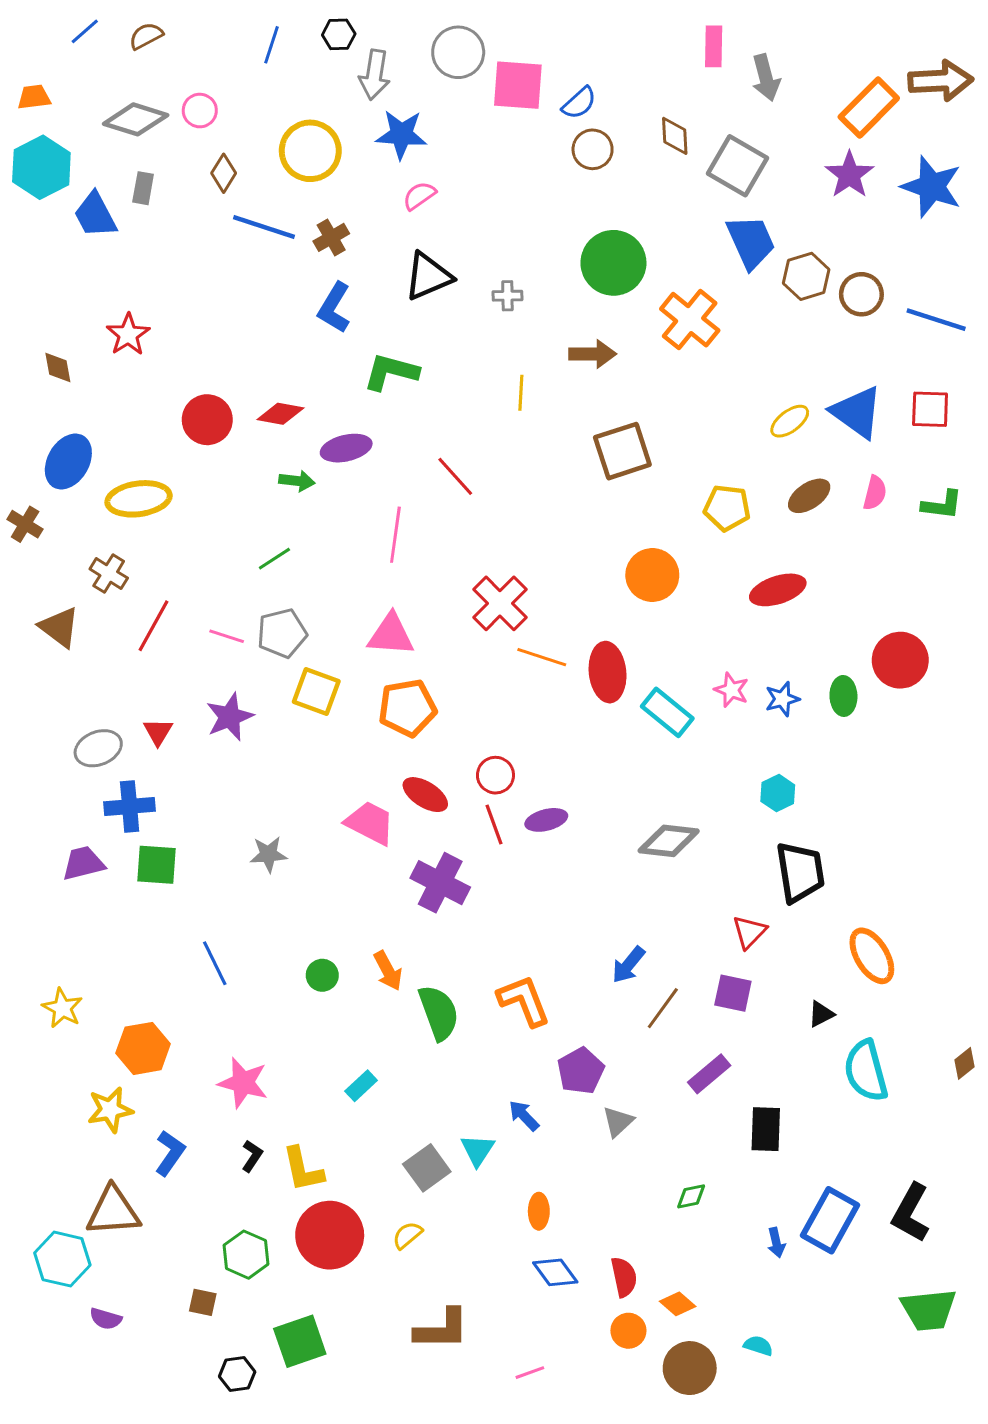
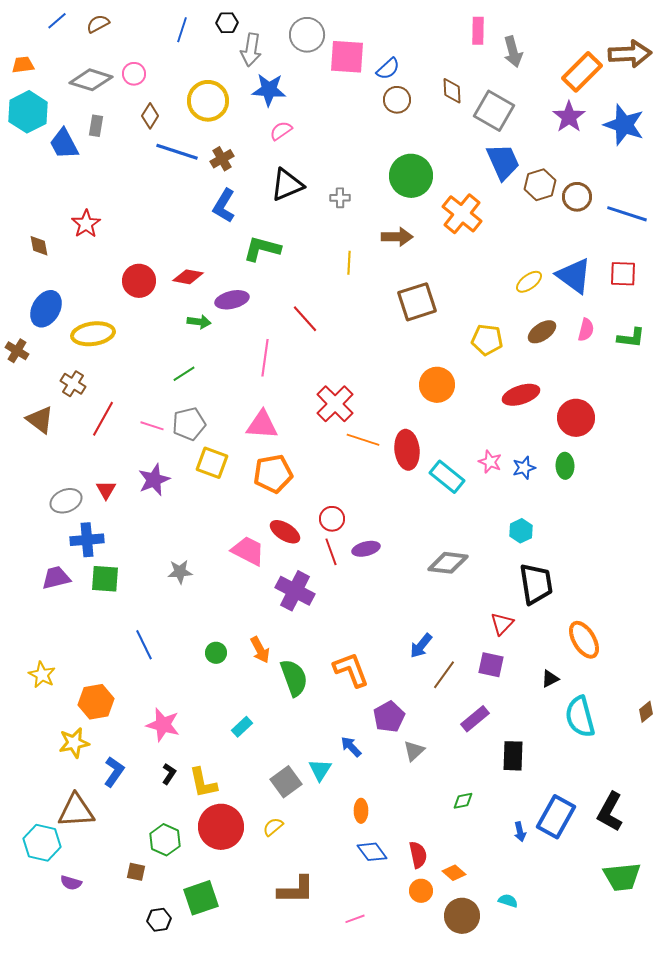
red circle: (900, 660) -> (576, 418), moved

